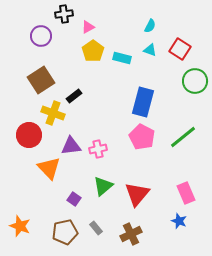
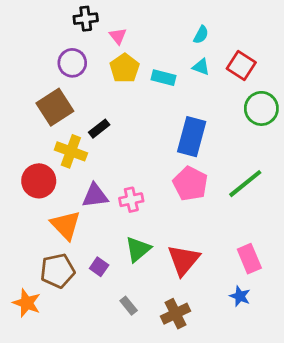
pink triangle: (88, 27) -> (118, 36), turned -40
purple circle: (41, 36) -> (72, 63), moved
brown pentagon: (65, 232) -> (58, 271), moved

